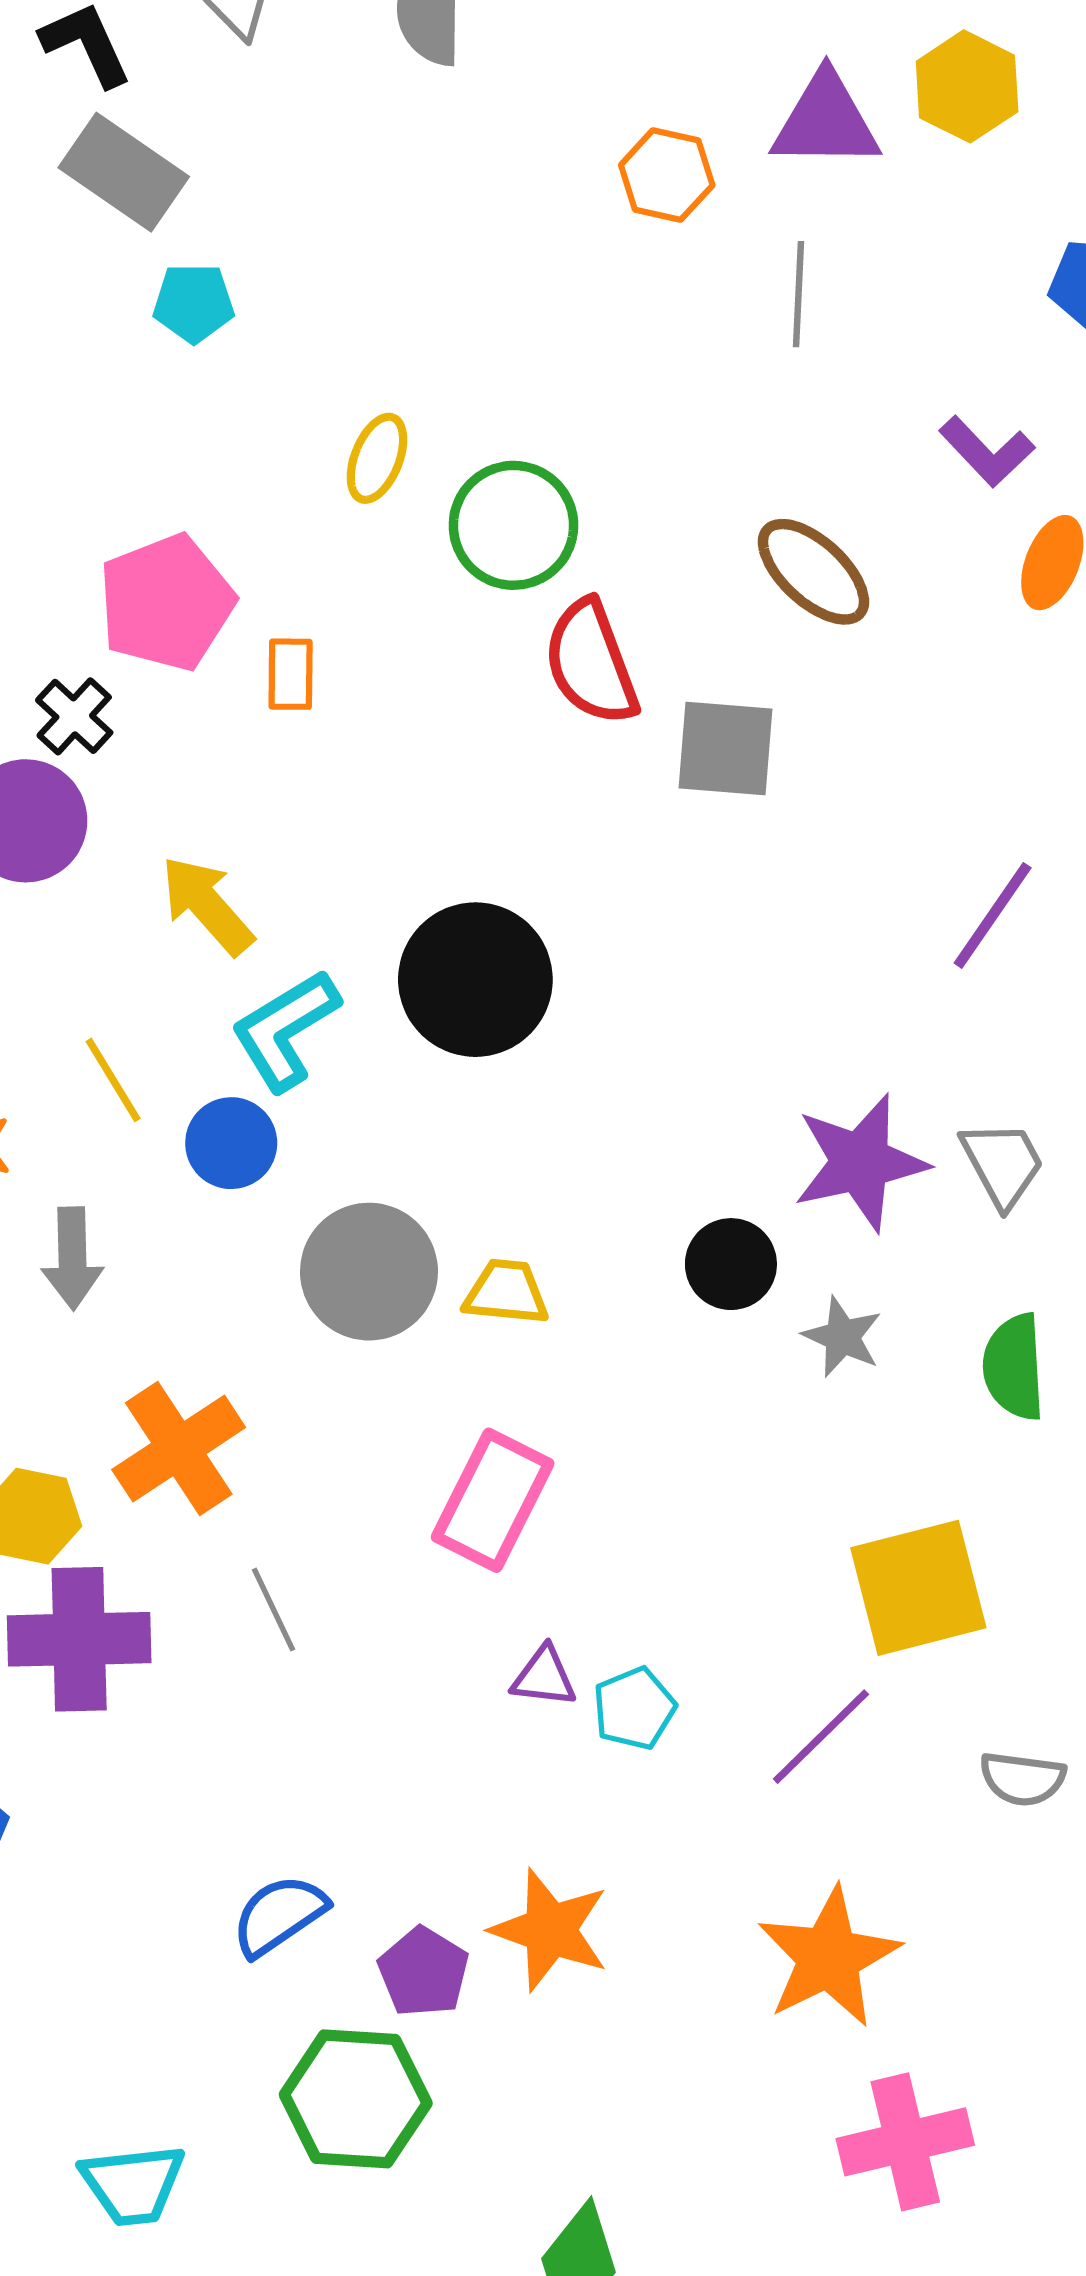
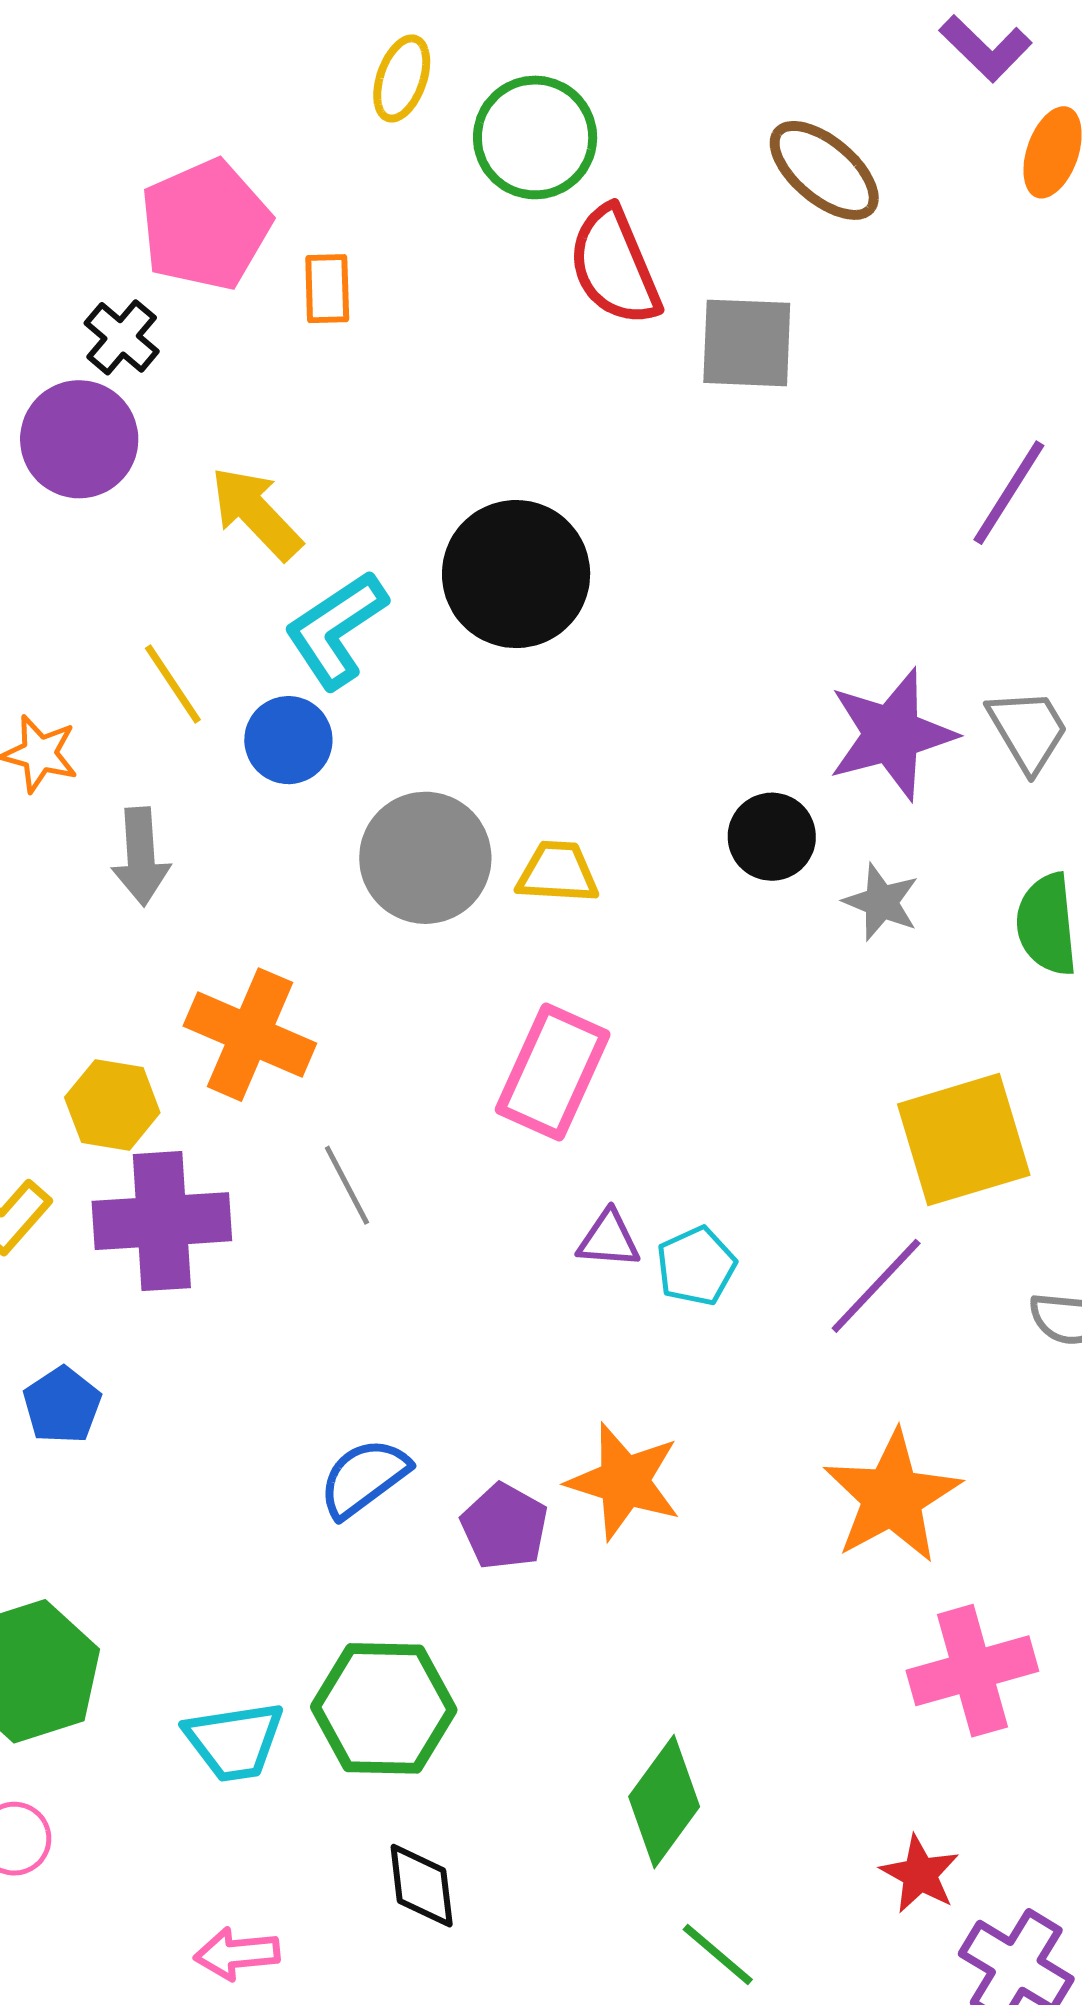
orange cross: (179, 1449) -> (250, 1035), turned -31
green hexagon: (356, 2099) -> (384, 1708), moved

